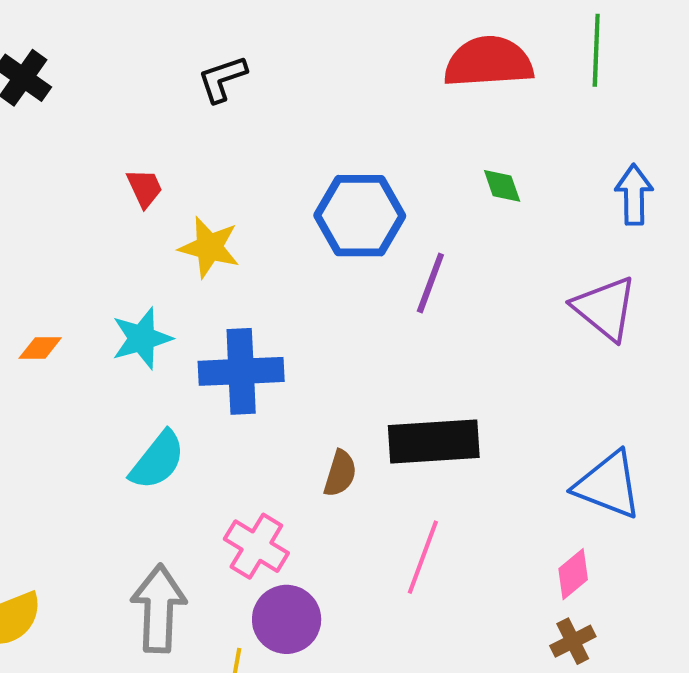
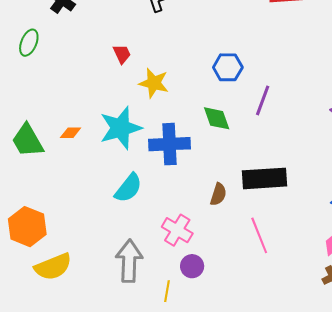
green diamond: (502, 186) -> (217, 118), moved, size x1.4
blue hexagon: (360, 216) -> (228, 67), size x0.7
cyan star: (142, 338) -> (121, 128), size x1.4
pink line: (423, 557) -> (259, 235), turned -42
purple circle: (287, 619) -> (192, 266), size x0.7

